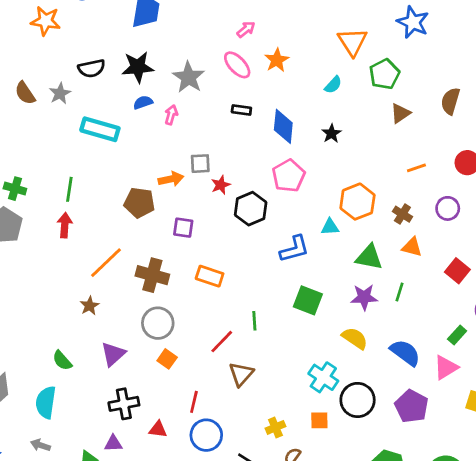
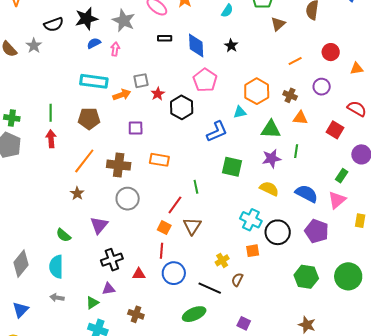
cyan rectangle: (100, 129) -> (94, 81), moved
brown pentagon: (139, 203) -> (89, 119), moved
orange square: (167, 359) -> (164, 228), moved

